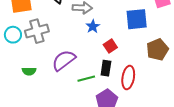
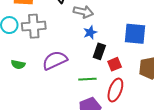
red square: (110, 46) -> (115, 64), moved
black rectangle: (106, 68) -> (99, 51), moved
green line: (86, 79) -> (87, 79), moved

